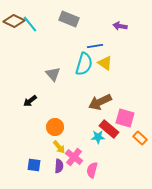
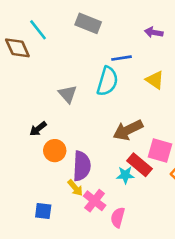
brown diamond: (14, 21) -> (17, 48), moved, turned 40
yellow triangle: (105, 63) -> (155, 80), moved
orange circle: (55, 127) -> (55, 151), moved
purple semicircle: (59, 166) -> (82, 166), moved, size x1.6

